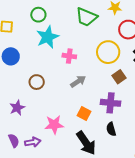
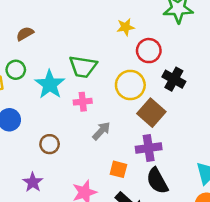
green circle: (38, 15) -> (16, 70), moved
green trapezoid: (87, 17) -> (83, 67), moved
brown square: (119, 77) -> (151, 113), size x1.5
black semicircle: (111, 129) -> (157, 181), size x1.5

